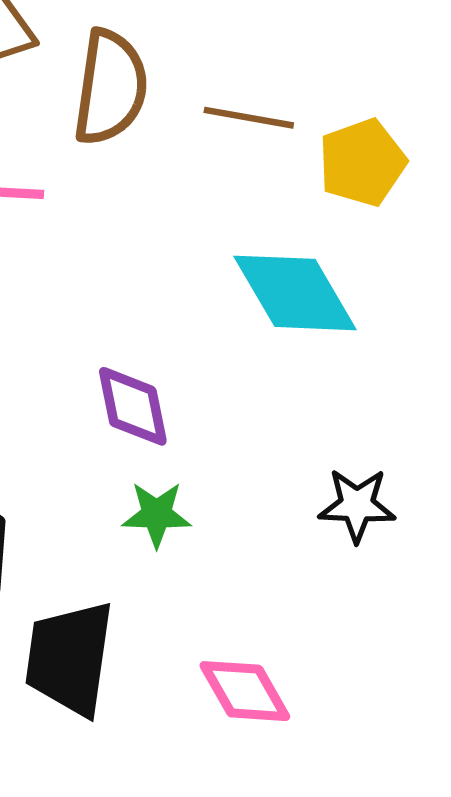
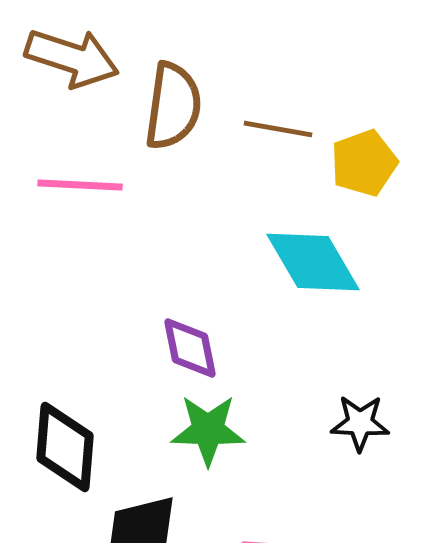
green star: (157, 514) -> (208, 430), size x1.4

